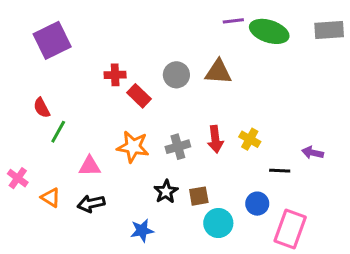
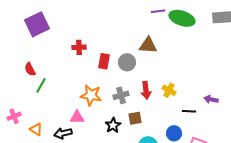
gray circle: (176, 75) -> (127, 62), moved
red rectangle: (139, 96) -> (104, 61), moved, turned 56
pink triangle: (90, 166) -> (77, 117), moved
pink cross: (18, 178) -> (14, 116), turned 32
brown square: (199, 196) -> (135, 118), moved

